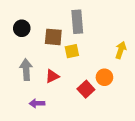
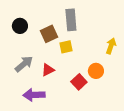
brown square: (53, 37) -> (49, 34), turned -30
gray arrow: (26, 70) -> (24, 64), turned 54
purple arrow: (37, 103) -> (34, 95), size x1.5

